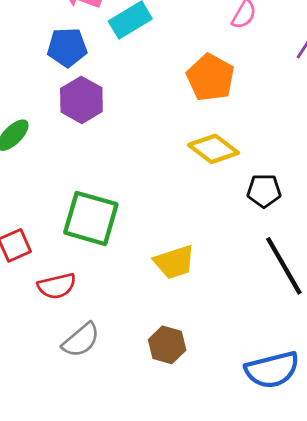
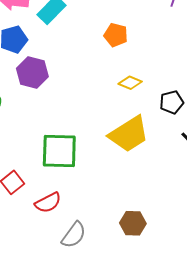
orange pentagon: (210, 78) -> (116, 35), size x0.7
yellow diamond: (213, 149) -> (130, 83), size x0.7
yellow trapezoid: (174, 262) -> (129, 134), moved, size x1.4

